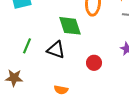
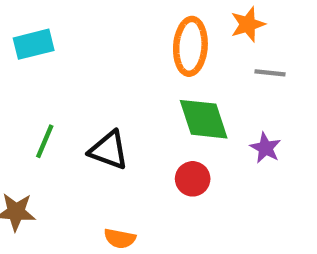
green diamond: (70, 26) -> (204, 119), moved

